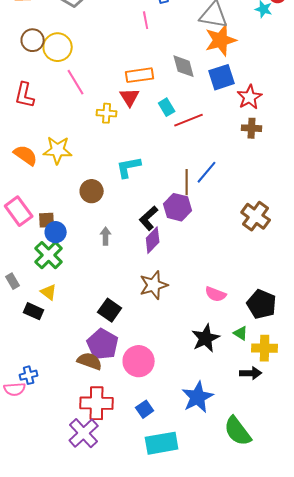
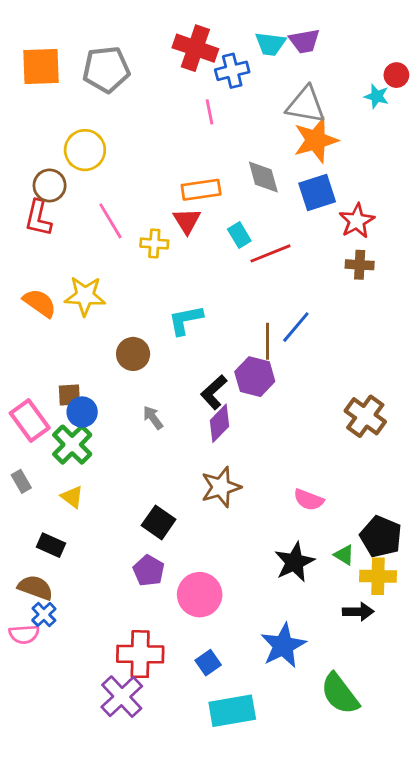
brown circle: (33, 40) -> (50, 185), moved
pink line: (76, 82) -> (110, 221), moved
pink rectangle: (19, 211) -> (30, 420), moved
brown cross: (256, 216) -> (365, 416), moved
gray arrow: (106, 236) -> (153, 418), turned -36
black pentagon: (262, 304) -> (381, 537), moved
black rectangle: (34, 311) -> (51, 545), moved
purple pentagon: (103, 344) -> (149, 571), size x0.7
brown semicircle: (90, 361) -> (35, 588), moved
blue cross: (29, 375) -> (44, 614), turned -30

